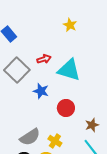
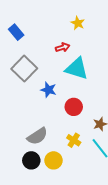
red arrow: (44, 59) -> (63, 47), moved
yellow cross: (55, 141) -> (74, 140), moved

